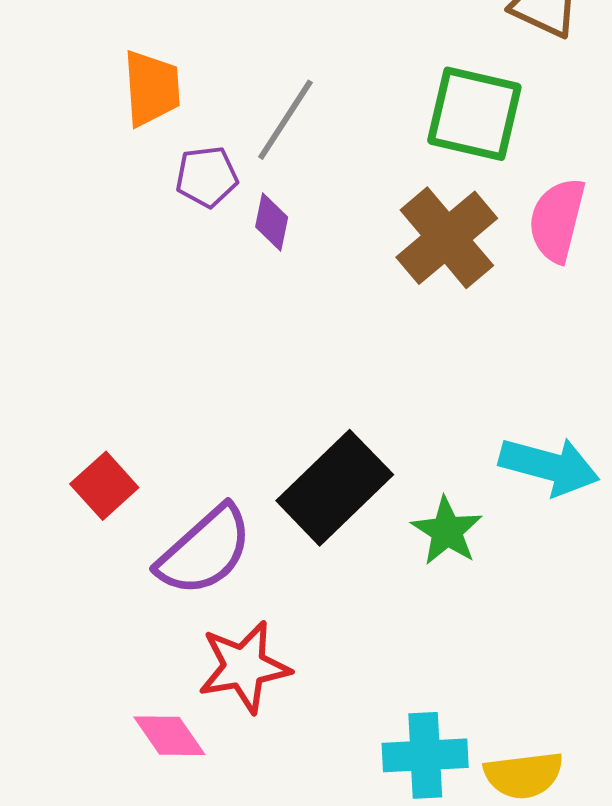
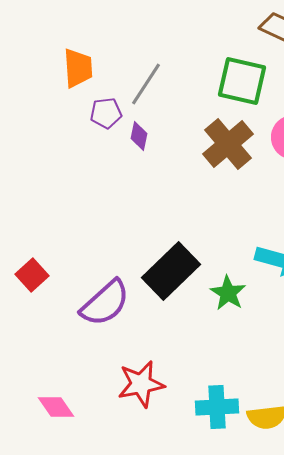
red square: (104, 486) -> (32, 275), moved
red star: (244, 667) -> (141, 384), moved
pink diamond: (169, 736) -> (56, 407), moved

